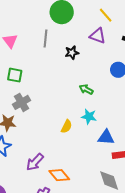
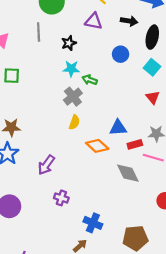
gray cross: (22, 102) -> (73, 97), moved
cyan star: (89, 116) -> (71, 69), moved
orange diamond: (59, 175) -> (97, 146), moved

